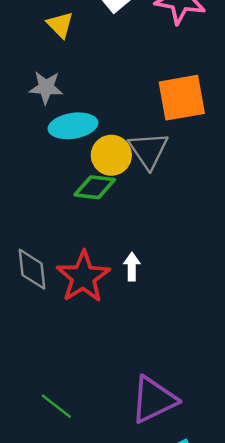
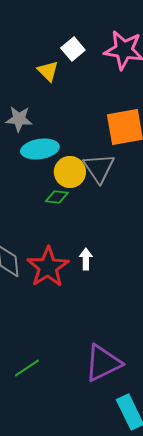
yellow triangle: (60, 25) -> (48, 71), moved
green diamond: (95, 187) -> (57, 197), size x0.7
green line: (56, 406) -> (27, 368), turned -72

